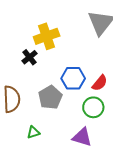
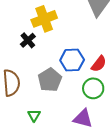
green triangle: (33, 132) -> (34, 115), turned -40

